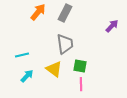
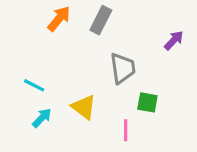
gray trapezoid: (65, 44) -> (123, 68), moved
cyan line: (22, 55) -> (34, 85), turned 40
green square: (80, 66) -> (147, 102), moved

